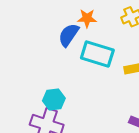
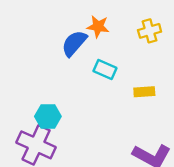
cyan rectangle: (97, 54) -> (105, 69), size x0.6

